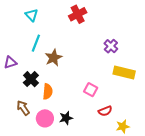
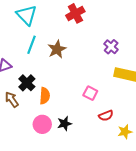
cyan triangle: (32, 15) -> (27, 15), size x1.5
brown star: (54, 58) -> (57, 49), moved
brown arrow: (23, 108) -> (12, 100), moved

